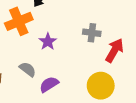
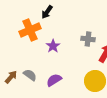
gray semicircle: (28, 69) -> (30, 75), moved

